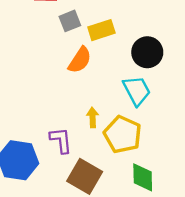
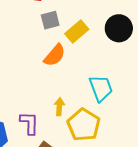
yellow rectangle: (101, 30) -> (77, 32), turned -30
black circle: (147, 52) -> (119, 28), moved

